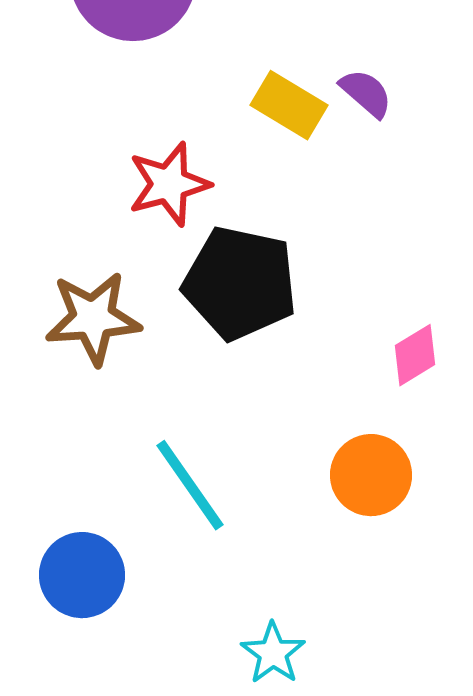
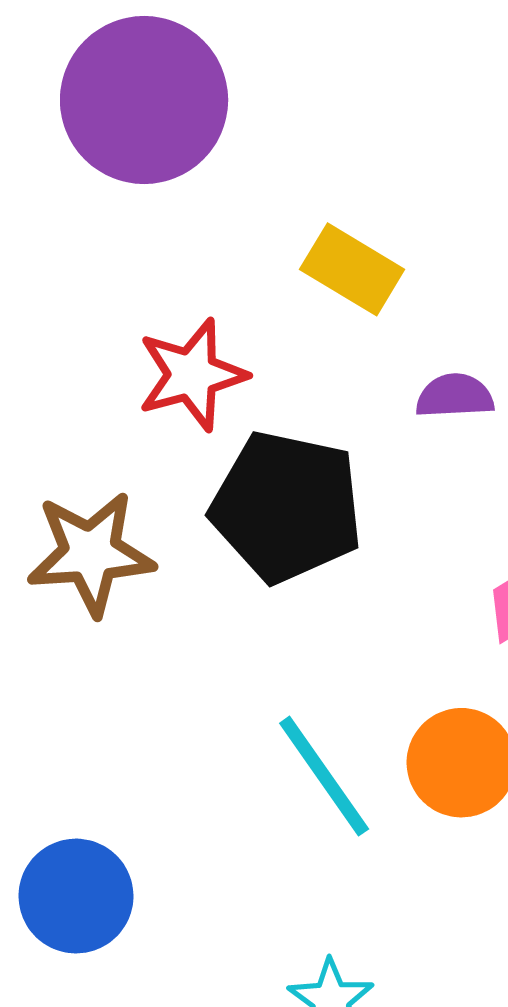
purple semicircle: (366, 93) -> (455, 396), moved, turned -44
cyan line: (190, 485) -> (324, 776), moved

